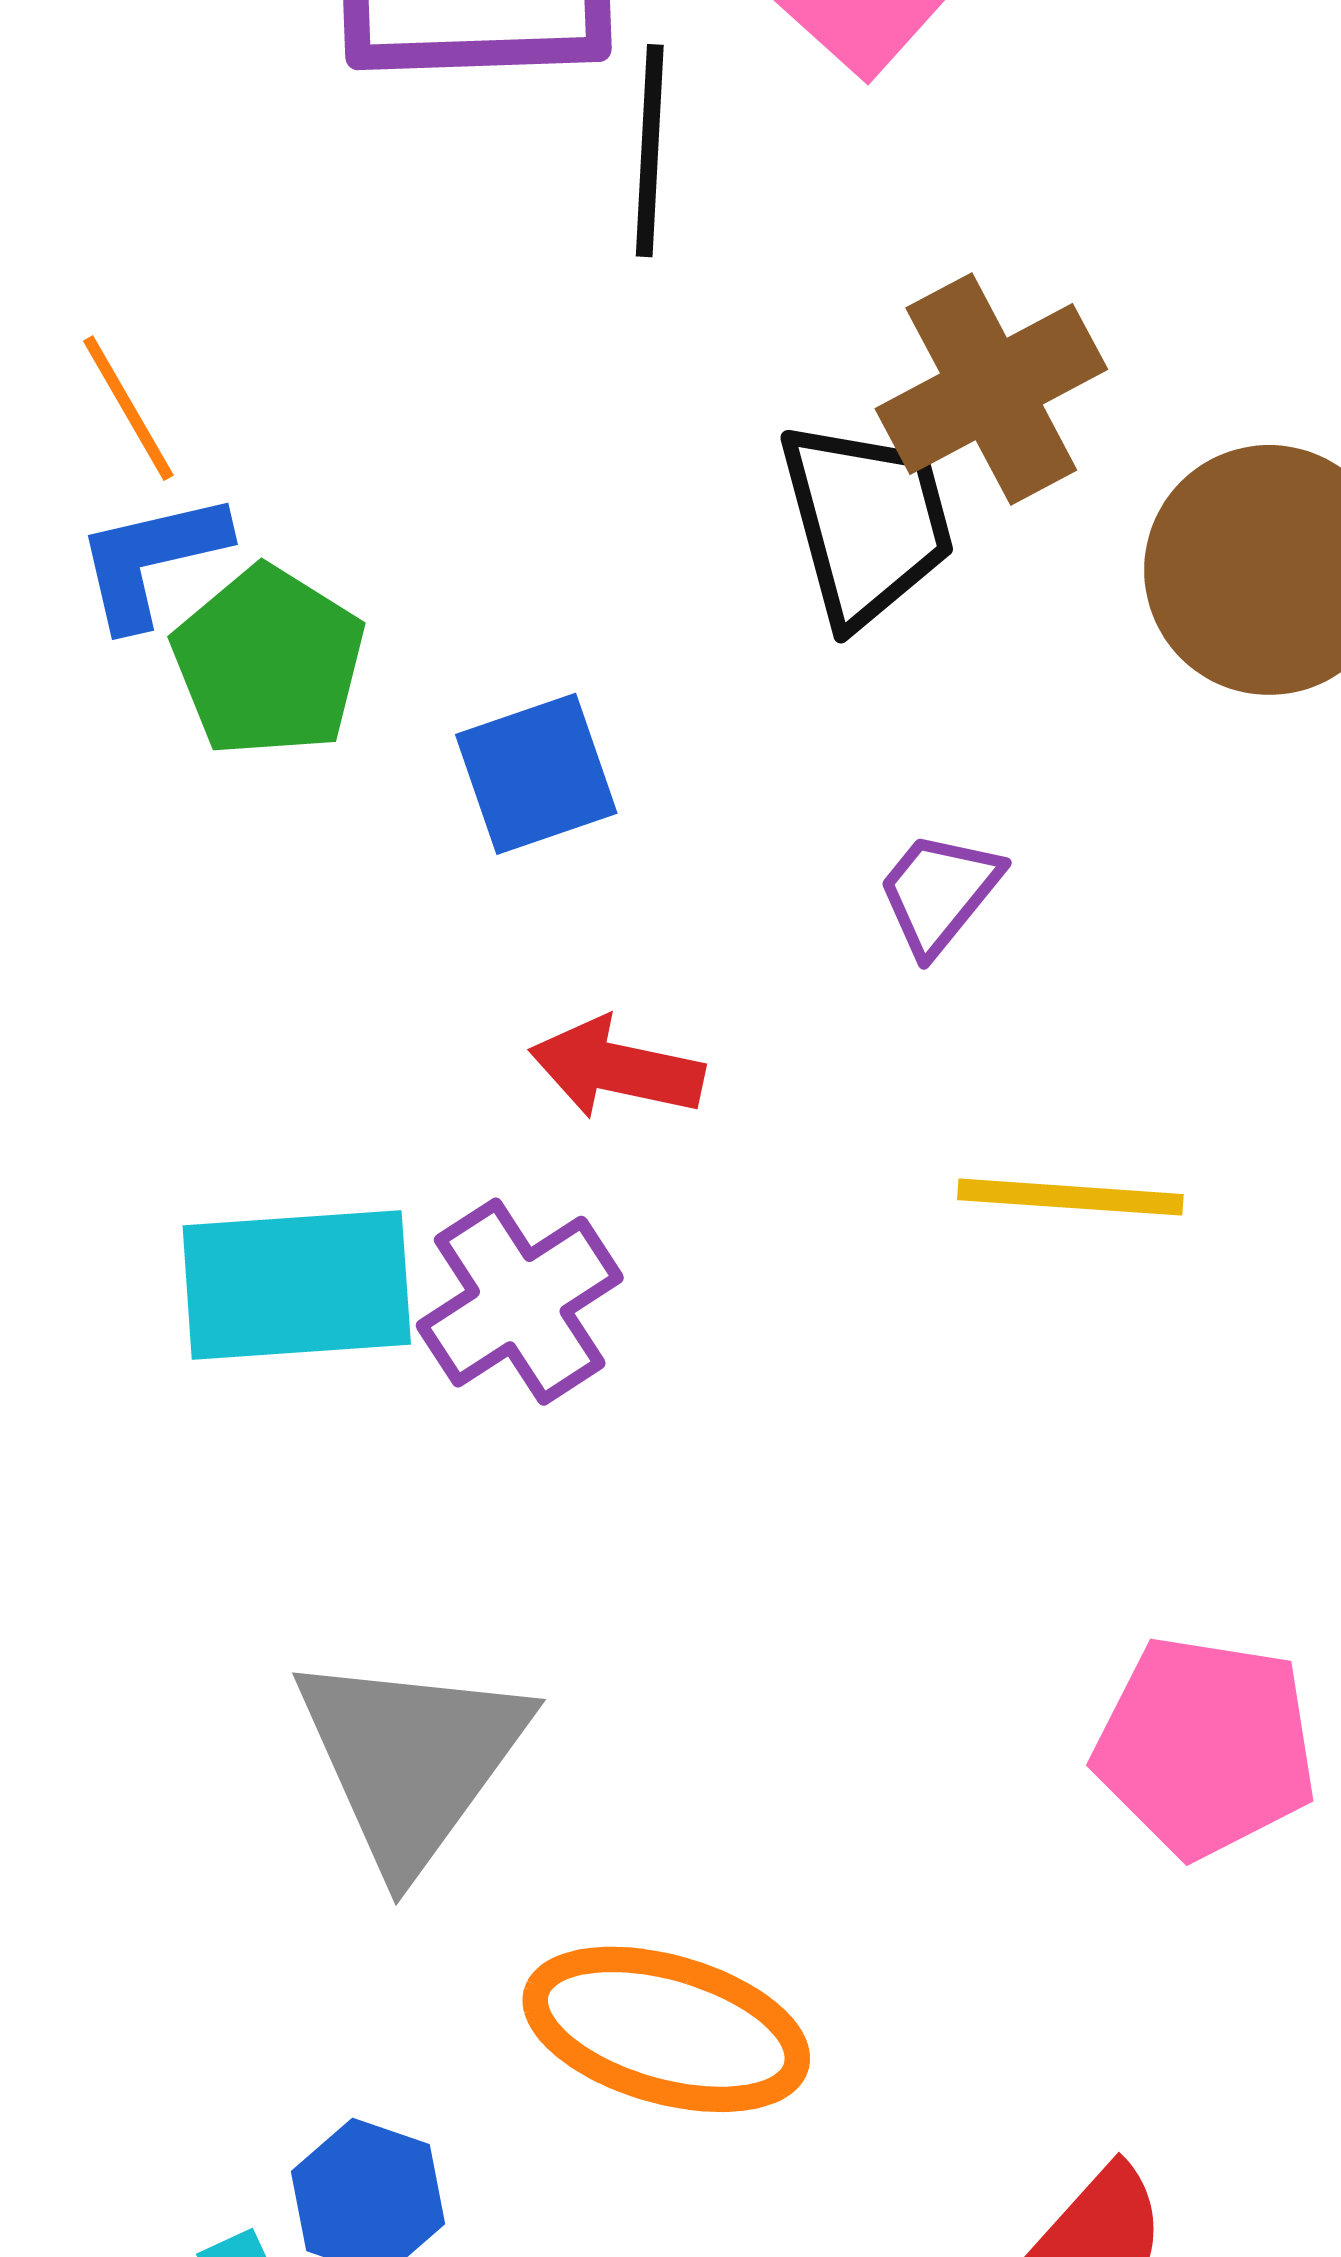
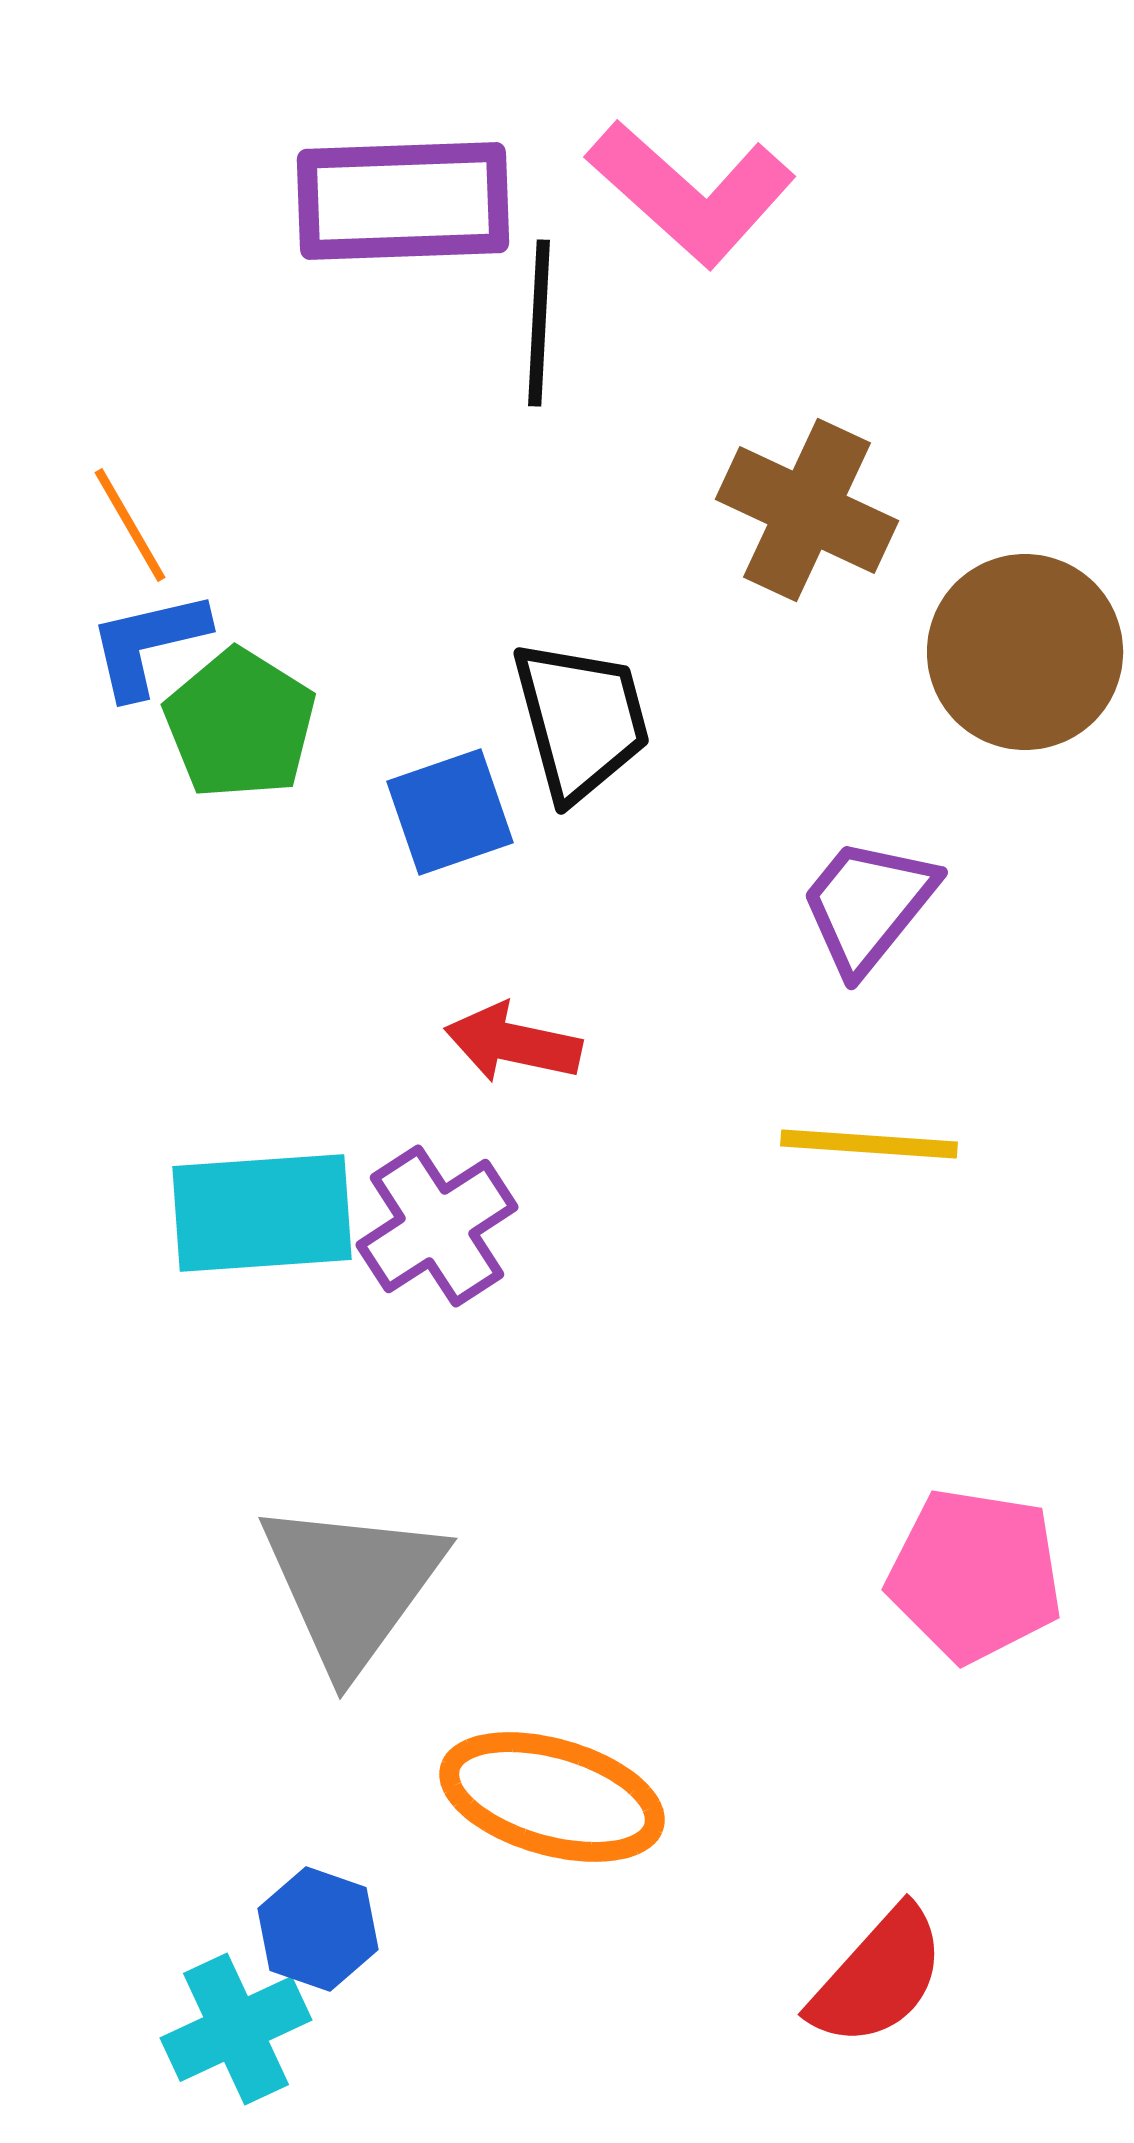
brown cross: (991, 389) -> (807, 510), turned -37
black trapezoid: (866, 523) -> (581, 720), moved
purple trapezoid: (939, 892) -> (868, 905), moved, size x1.4

